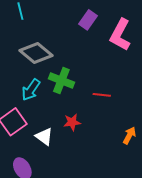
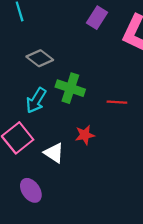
gray diamond: (36, 53) -> (40, 58), size x0.7

